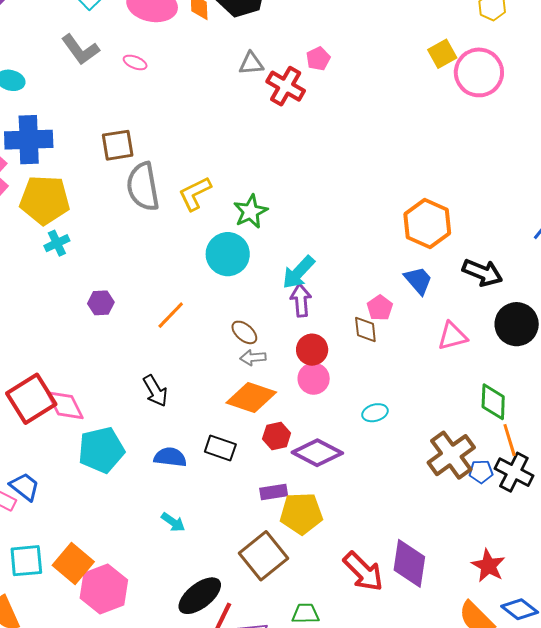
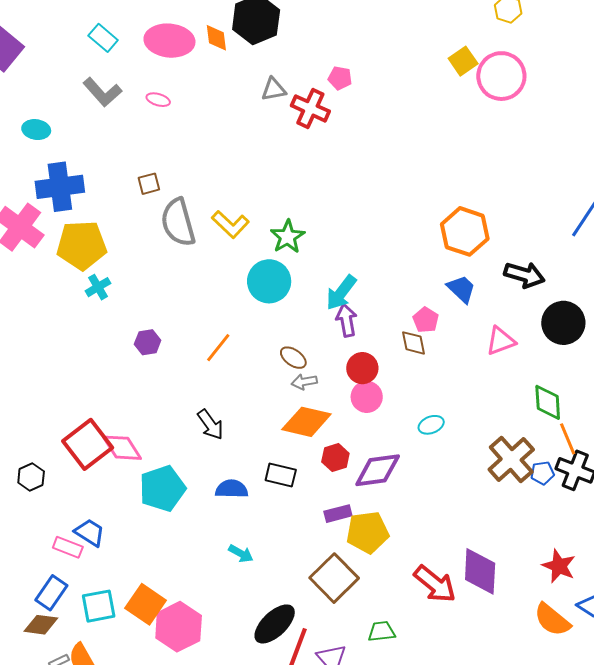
pink pentagon: (318, 59) -> (340, 78), turned -30
brown square: (118, 145) -> (149, 184), size x0.7
yellow L-shape: (195, 194) -> (230, 224), turned -105
purple diamond: (317, 453) -> (378, 470), turned -30

